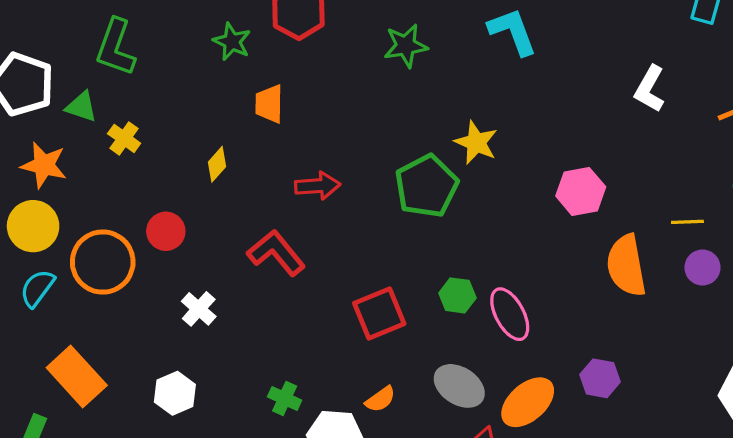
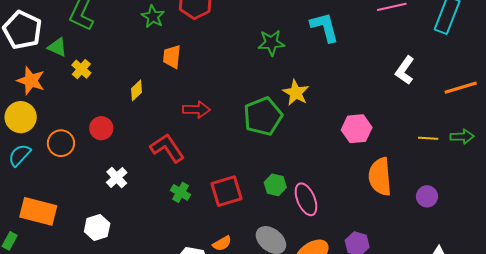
green star: (406, 46) -> (271, 43), moved
yellow line: (687, 222) -> (428, 138), moved
orange circle: (103, 262) -> (61, 143), size x0.7
purple circle: (702, 268) -> (427, 196), moved
orange rectangle: (77, 376) -> (38, 211), turned -39
green cross: (285, 399) -> (181, 192), moved

